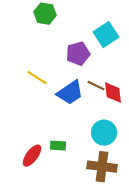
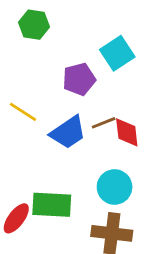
brown line: (96, 86) -> (104, 123), turned -48
green rectangle: (58, 146) -> (52, 205), size x1.8

